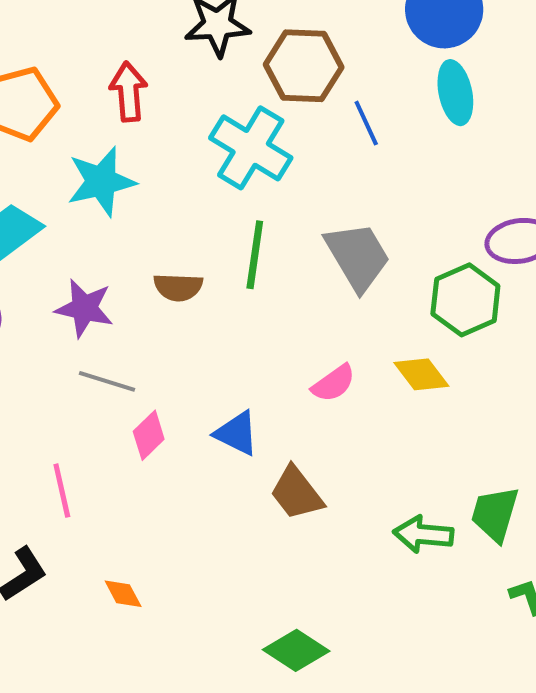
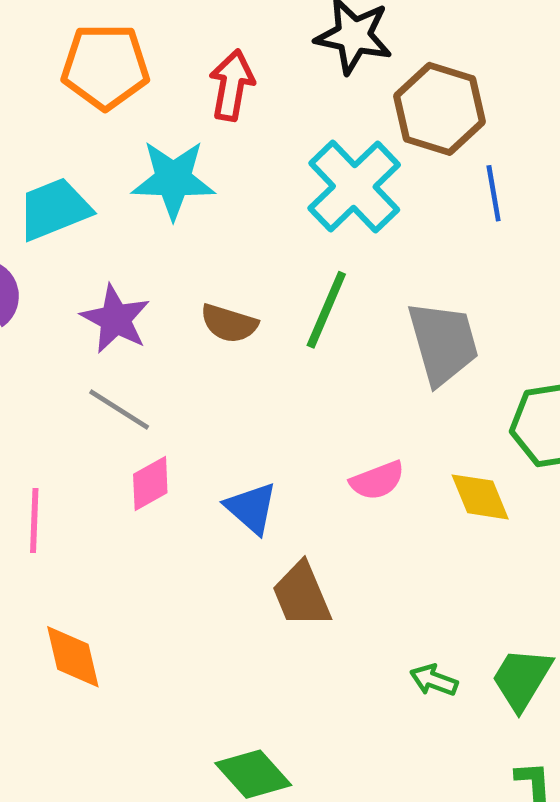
green arrow: (423, 534) -> (434, 680), size x0.7
orange diamond: (123, 594) -> (73, 657), size x1.5

